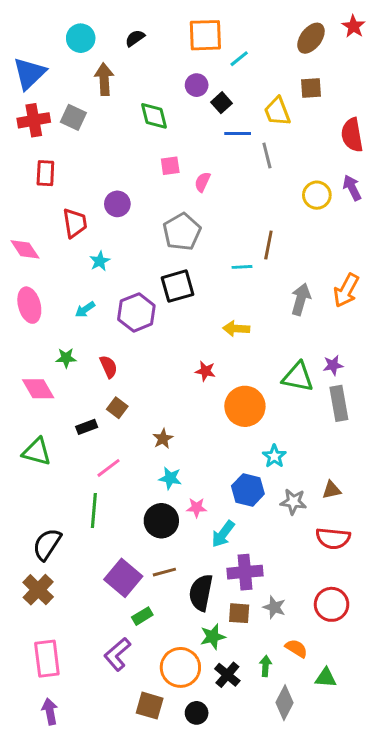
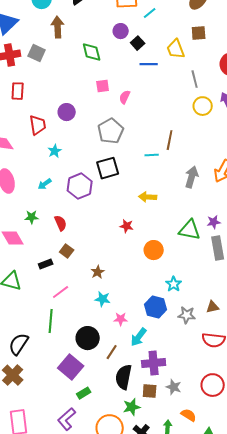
gray line: (267, 155) -> (195, 79), moved
orange circle: (245, 406) -> (154, 250), size x0.7
black circle: (161, 521) -> (88, 338), moved
brown line: (164, 572) -> (112, 352), moved, turned -42

